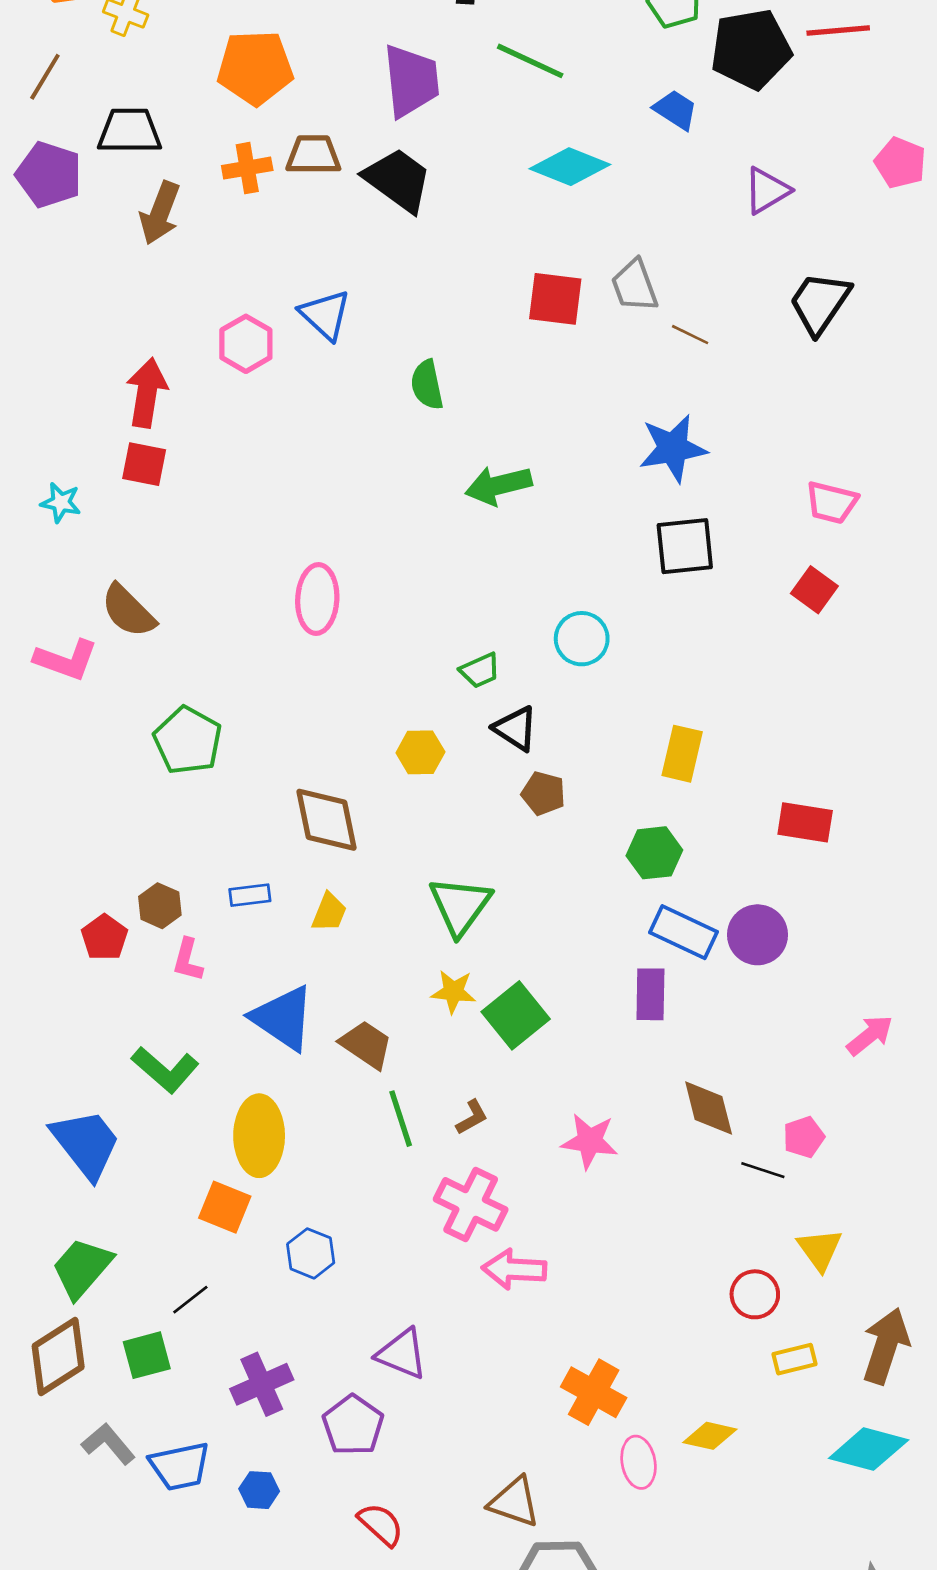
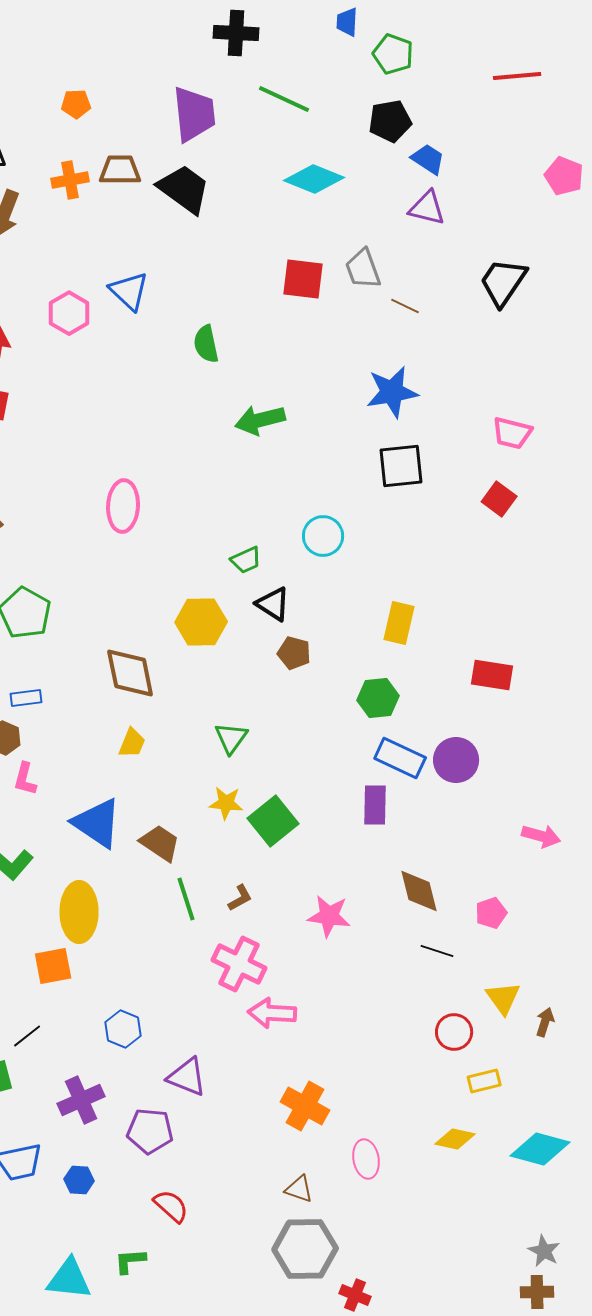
black pentagon: (751, 49) -> (390, 121), moved, size x0.7
orange pentagon: (255, 68) -> (76, 104), size x0.5
blue trapezoid: (676, 110) -> (428, 159), moved
purple triangle: (767, 190) -> (427, 208), moved, turned 45
yellow hexagon: (420, 752) -> (201, 622), size x1.4
blue rectangle: (250, 895) -> (26, 698), moved
green triangle: (460, 906) -> (231, 738), size x0.7
pink arrow: (870, 1035) -> (541, 836), turned 54
black line: (763, 1170) -> (437, 951), moved
orange square: (225, 1207) -> (53, 966), turned -33
blue hexagon: (311, 1253) -> (123, 1029), moved
brown arrow: (886, 1346) -> (545, 1022), moved, size x0.5
orange cross: (594, 1392) -> (305, 1106), moved
purple pentagon: (353, 1425) -> (150, 1131), turned -30
yellow diamond: (710, 1436) -> (455, 1139), moved
brown triangle: (514, 1502) -> (299, 1189), moved, size x0.7

